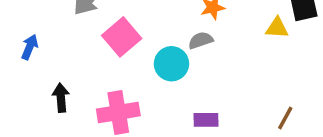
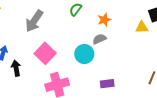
pink square: (122, 37) -> (45, 53), moved
black arrow: (61, 98) -> (16, 68), moved

